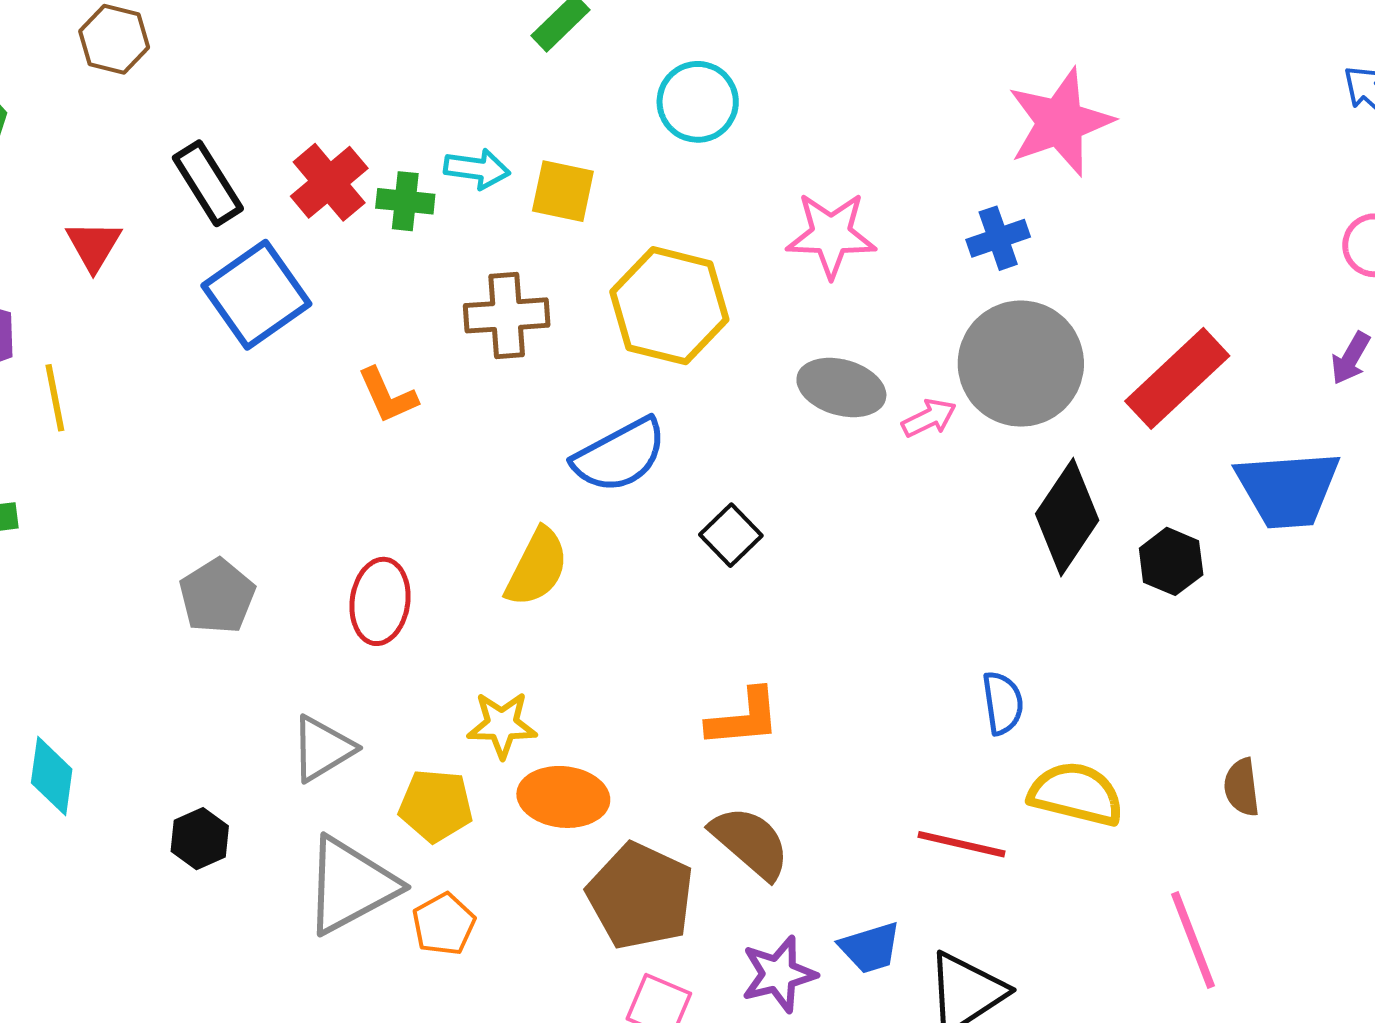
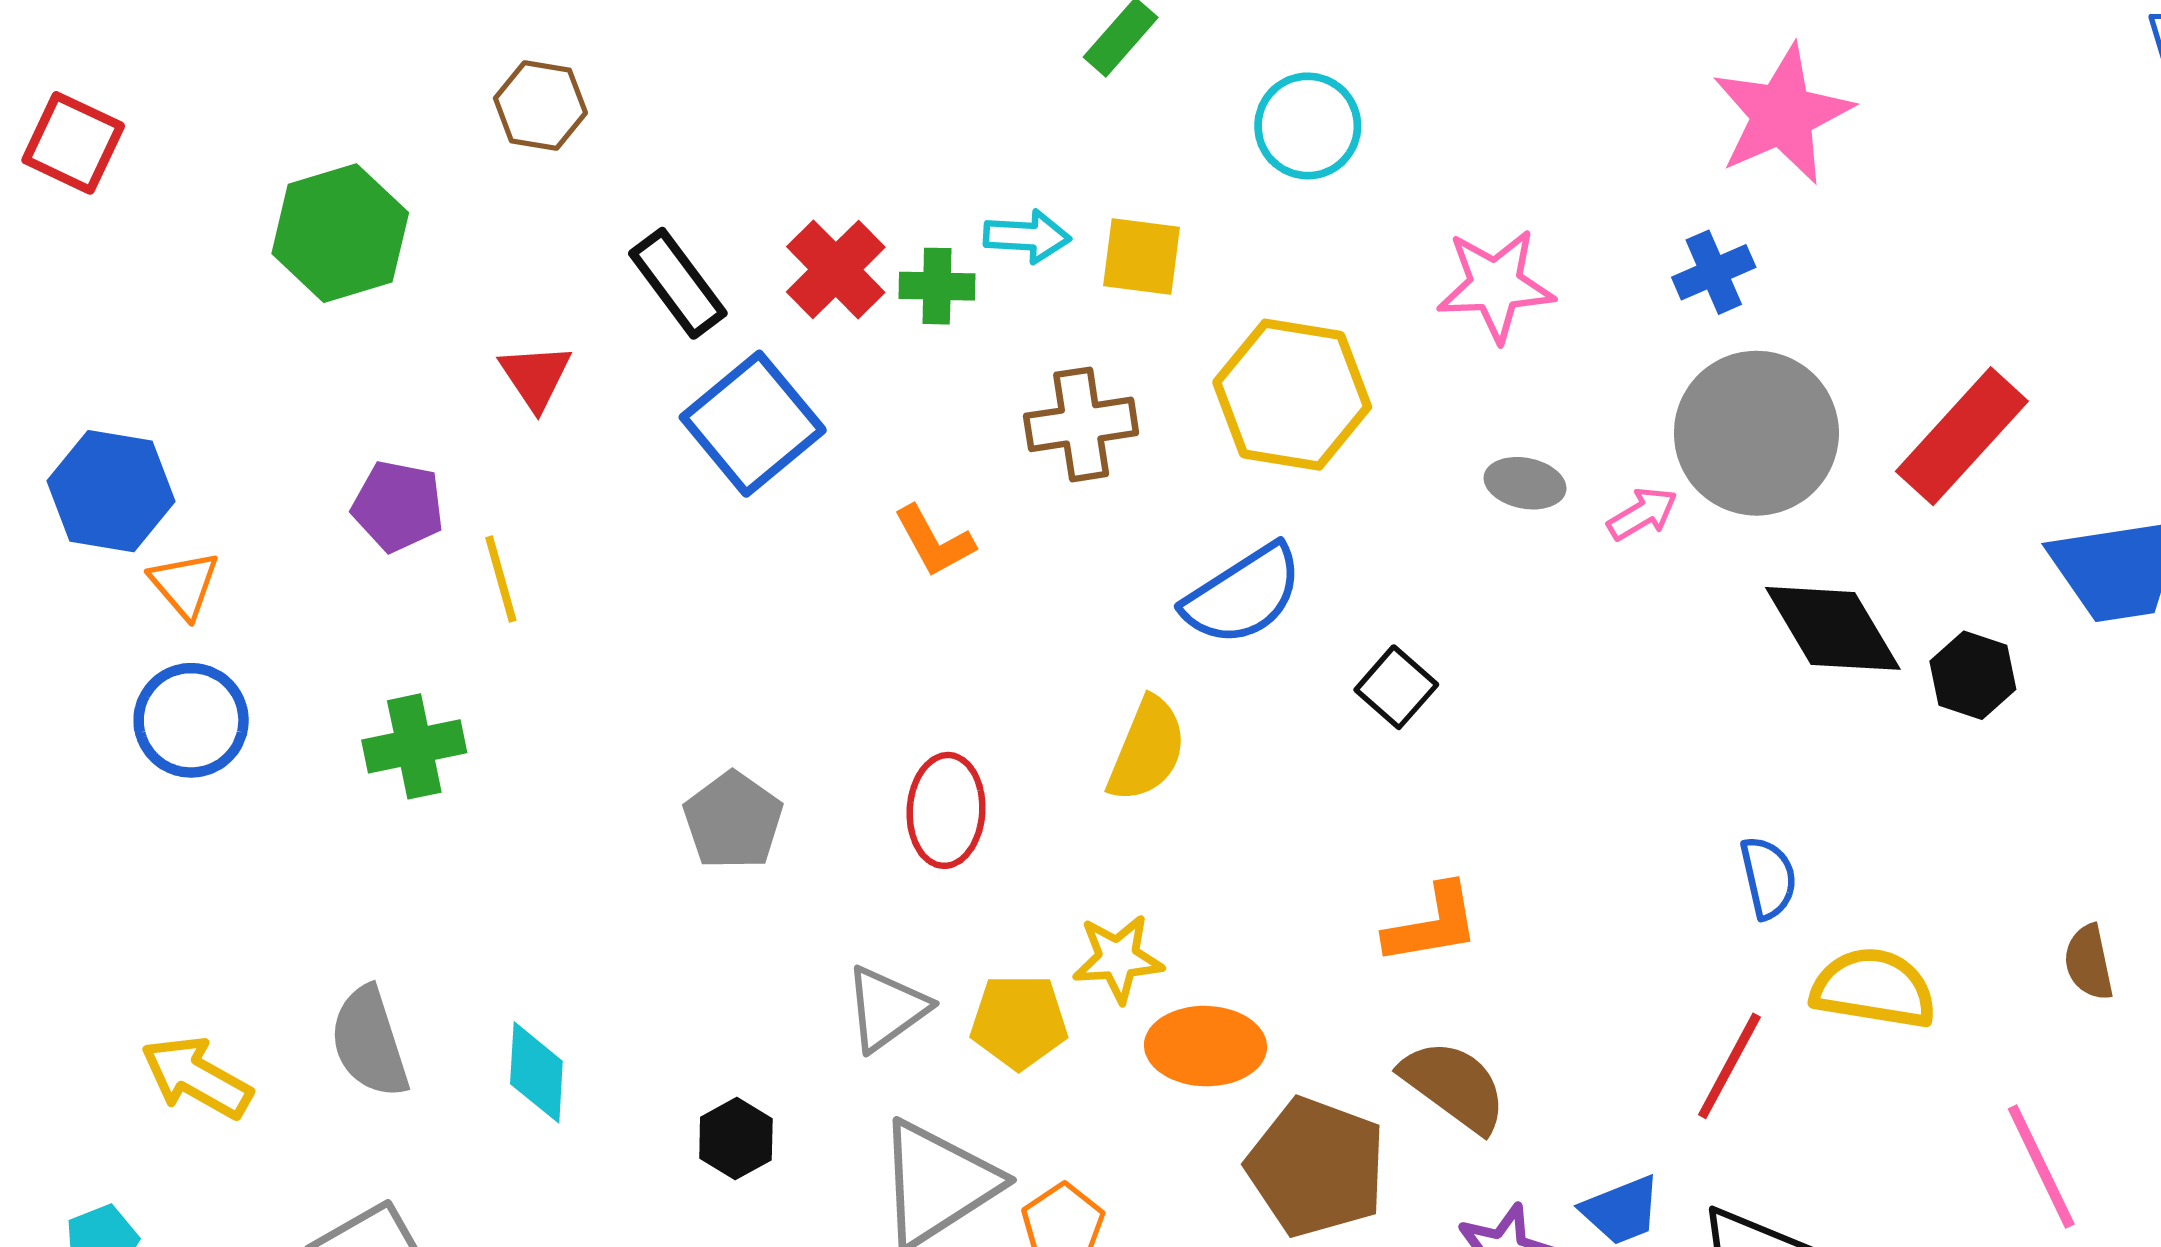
gray ellipse: (841, 387) -> (1525, 483), size x0.7
black diamond: (1067, 517) -> (1833, 628), turned -60
yellow pentagon: (436, 806) -> (1019, 1022), moved
red line: (961, 844) -> (1729, 1066), turned -70

